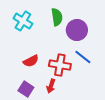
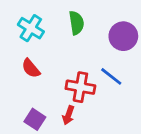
purple circle: (77, 30) -> (123, 36), moved
red semicircle: (31, 61) -> (31, 68), moved, turned 77

